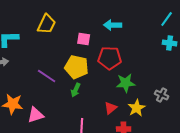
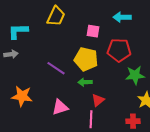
green arrow: (76, 90) -> (85, 82), turned 64
red triangle: (111, 108) -> (98, 100), moved
pink triangle: (36, 115) -> (60, 107), moved

